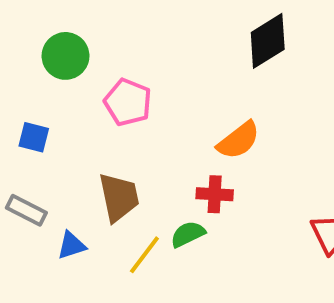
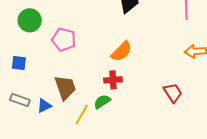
blue triangle: (71, 245) -> (44, 106), moved

